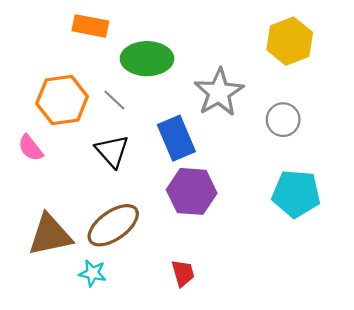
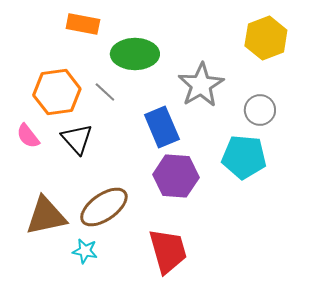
black triangle: (112, 151) -> (77, 139), moved
cyan pentagon: (296, 194) -> (244, 157), moved
red trapezoid: (183, 273) -> (168, 251), size x1.8

